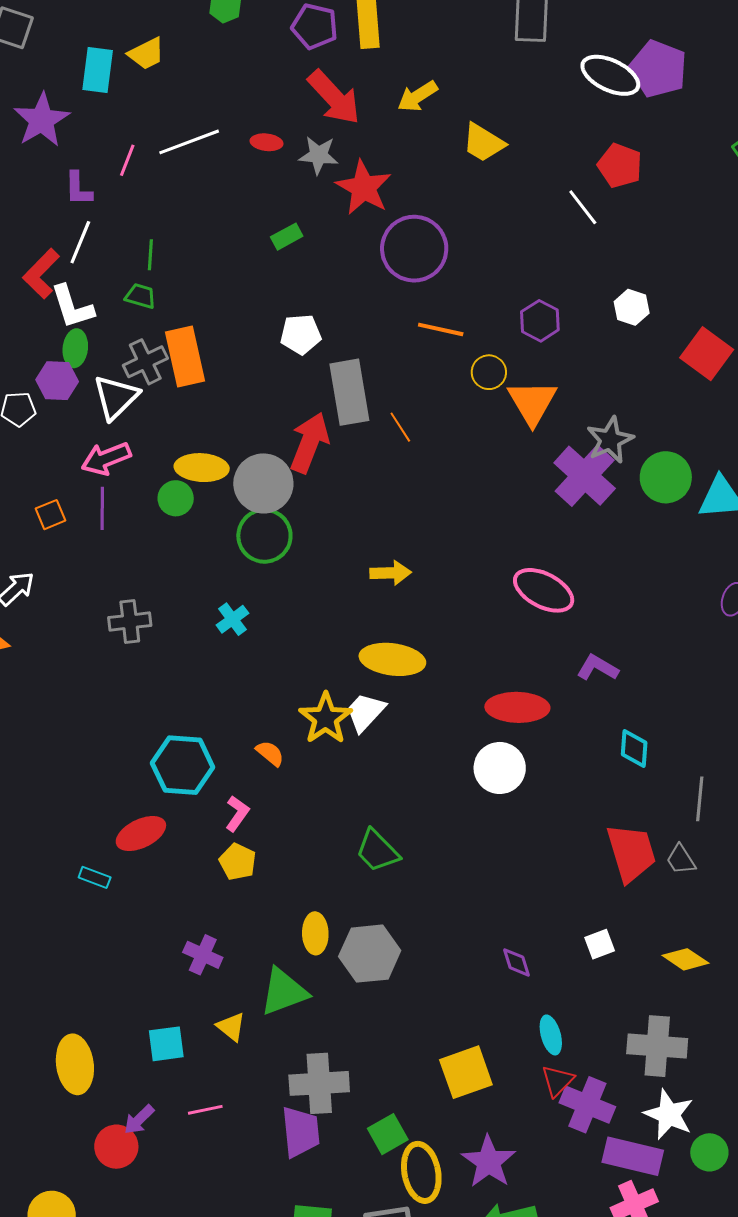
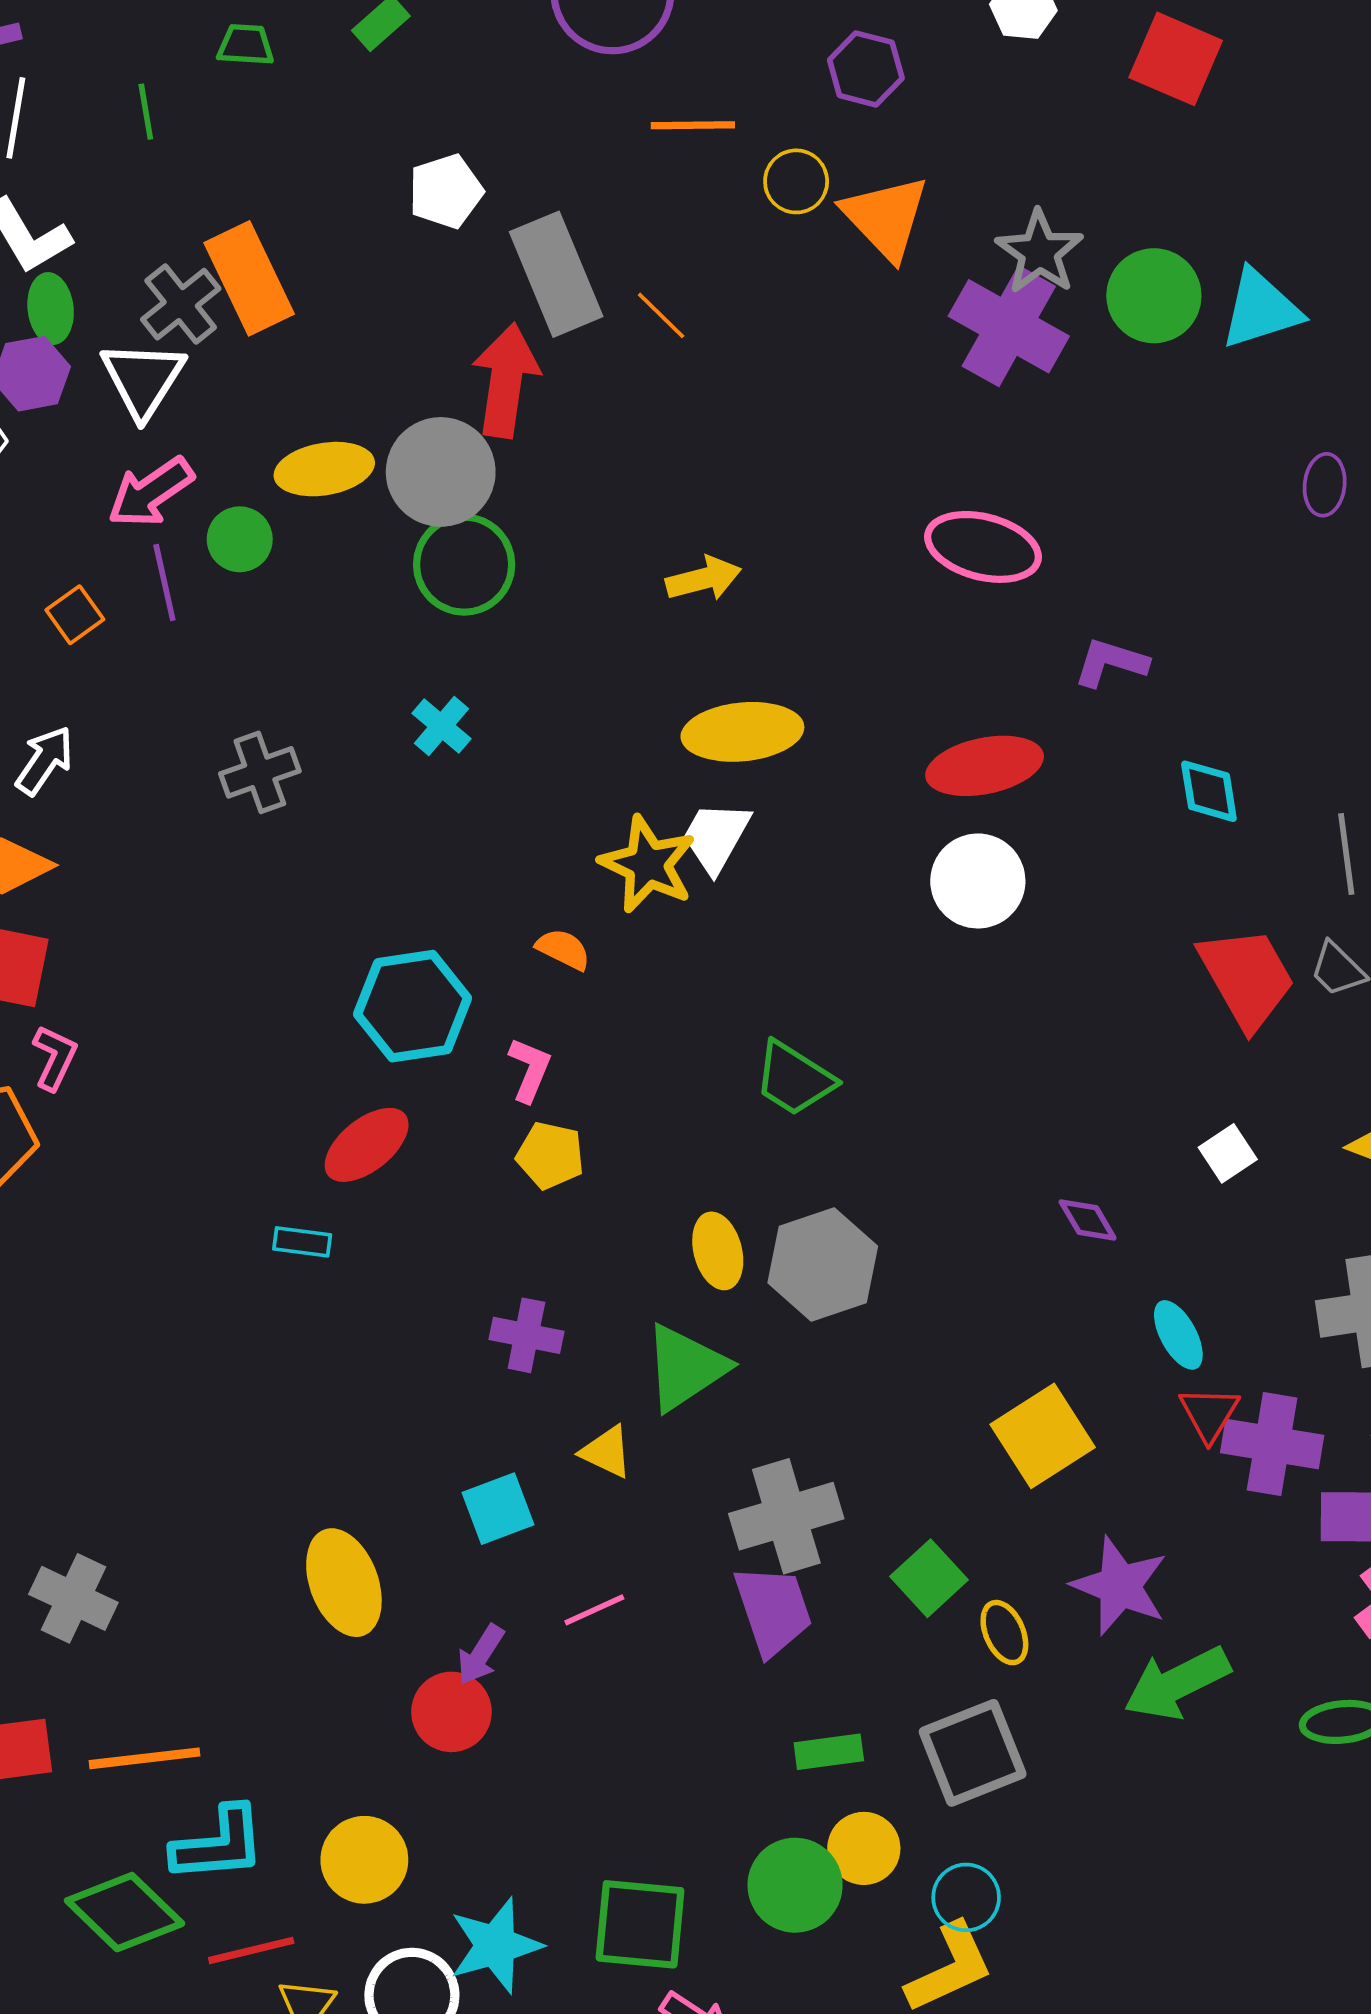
green trapezoid: (140, 296) -> (246, 45), moved
green circle: (176, 498) -> (240, 539), moved
yellow ellipse: (421, 1172) -> (1004, 1633), size x0.6

